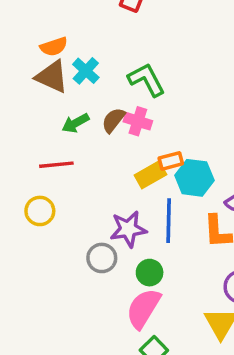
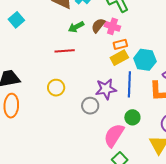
orange rectangle: (171, 161) -> (120, 44), moved
yellow circle: (40, 211) -> (56, 88), moved
green circle: (150, 273) -> (132, 117), moved

